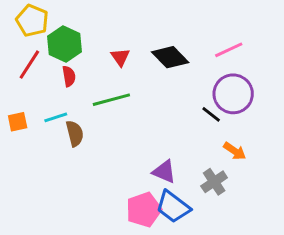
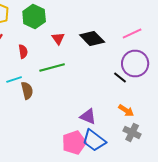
green hexagon: (65, 44) -> (34, 16), moved
orange arrow: (235, 151) -> (126, 110), moved
gray cross: (214, 182) -> (132, 132), moved, turned -30

